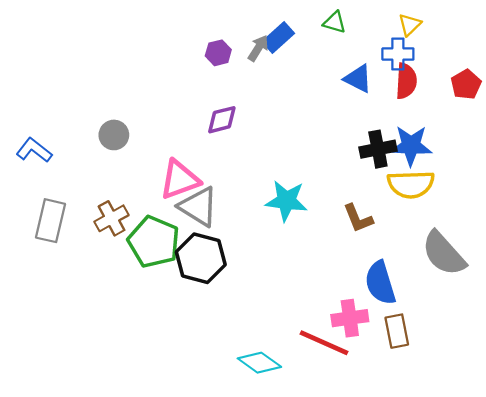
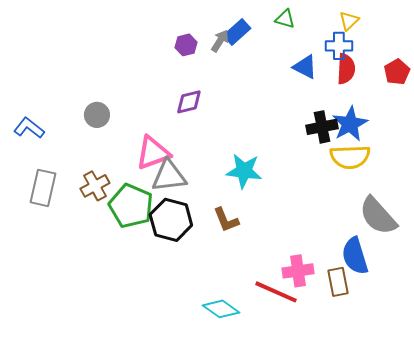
blue star: (411, 146) -> (350, 124), turned -30
gray triangle: (198, 207) -> (169, 176), turned -39
brown L-shape: (358, 218) -> (226, 220), moved
blue semicircle: (380, 283) -> (355, 256), moved

